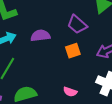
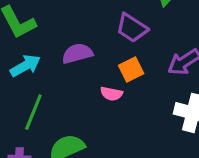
pink semicircle: (70, 92) -> (111, 94), moved

